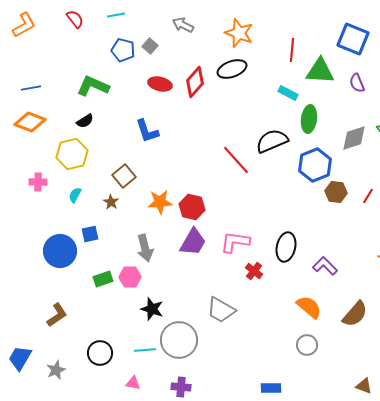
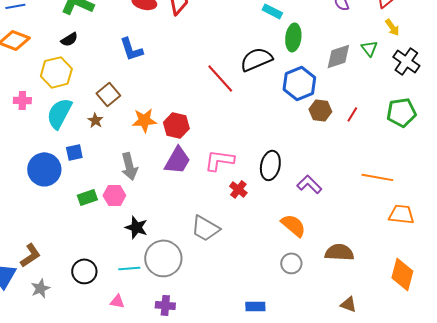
cyan semicircle: (75, 195) -> (59, 113), size x2.0
brown semicircle: (355, 314) -> (339, 252), moved, turned -128
brown L-shape: (57, 315) -> (30, 255), moved

